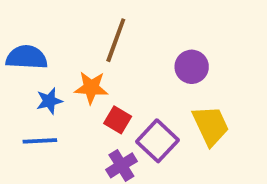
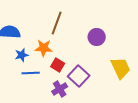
yellow trapezoid: (211, 126) -> (121, 68), moved
blue line: (40, 141) -> (31, 73), moved

